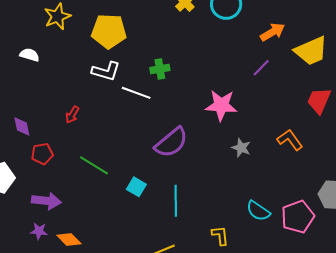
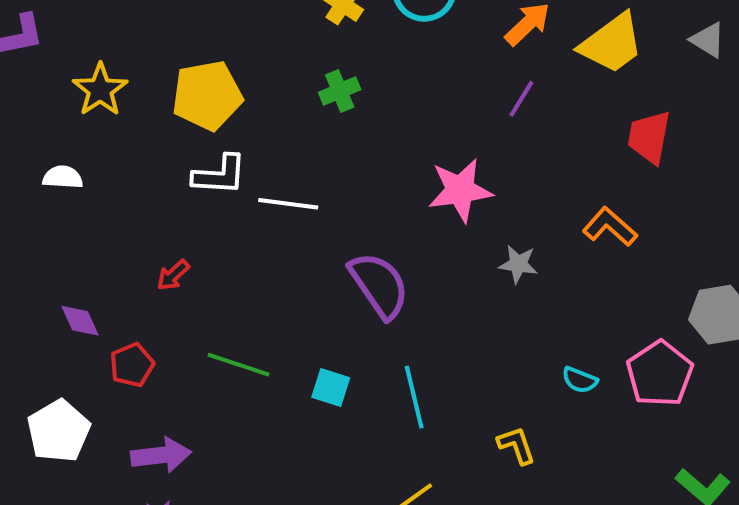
green cross: (160, 69) -> (340, 91), moved
red arrow: (72, 115) -> (173, 275), turned 30
purple semicircle: (171, 142) -> (379, 285), turned -72
cyan semicircle: (258, 211) -> (580, 380), size x0.7

